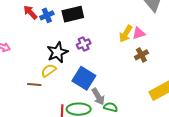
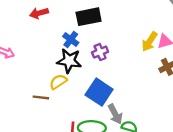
red arrow: (30, 12) -> (39, 13), turned -63
blue cross: (47, 15) -> (71, 39), moved, turned -32
black star: (57, 52) -> (69, 61), turned 30

